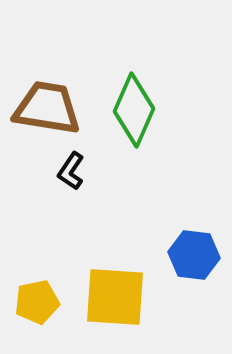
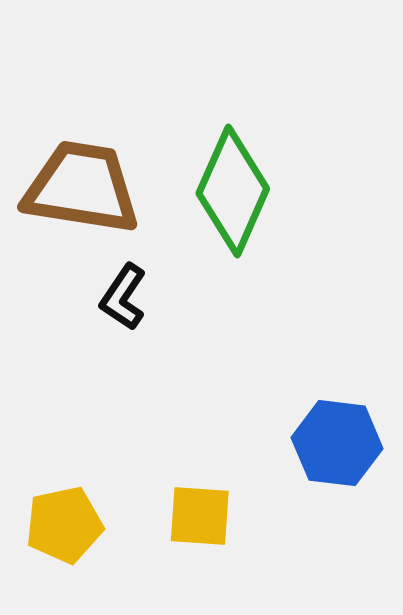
yellow square: (115, 297) -> (200, 516), size x0.6

